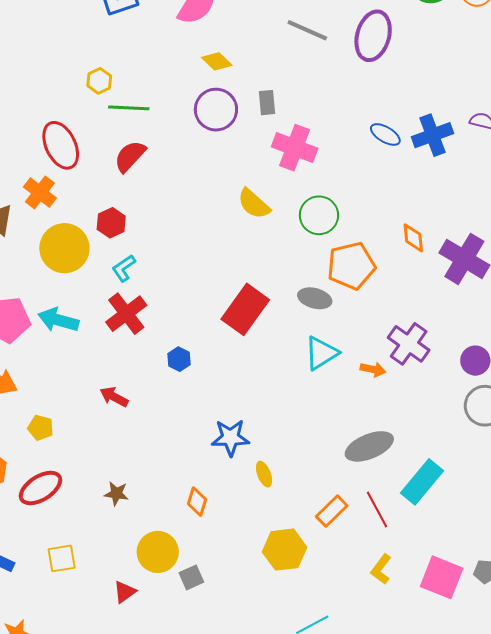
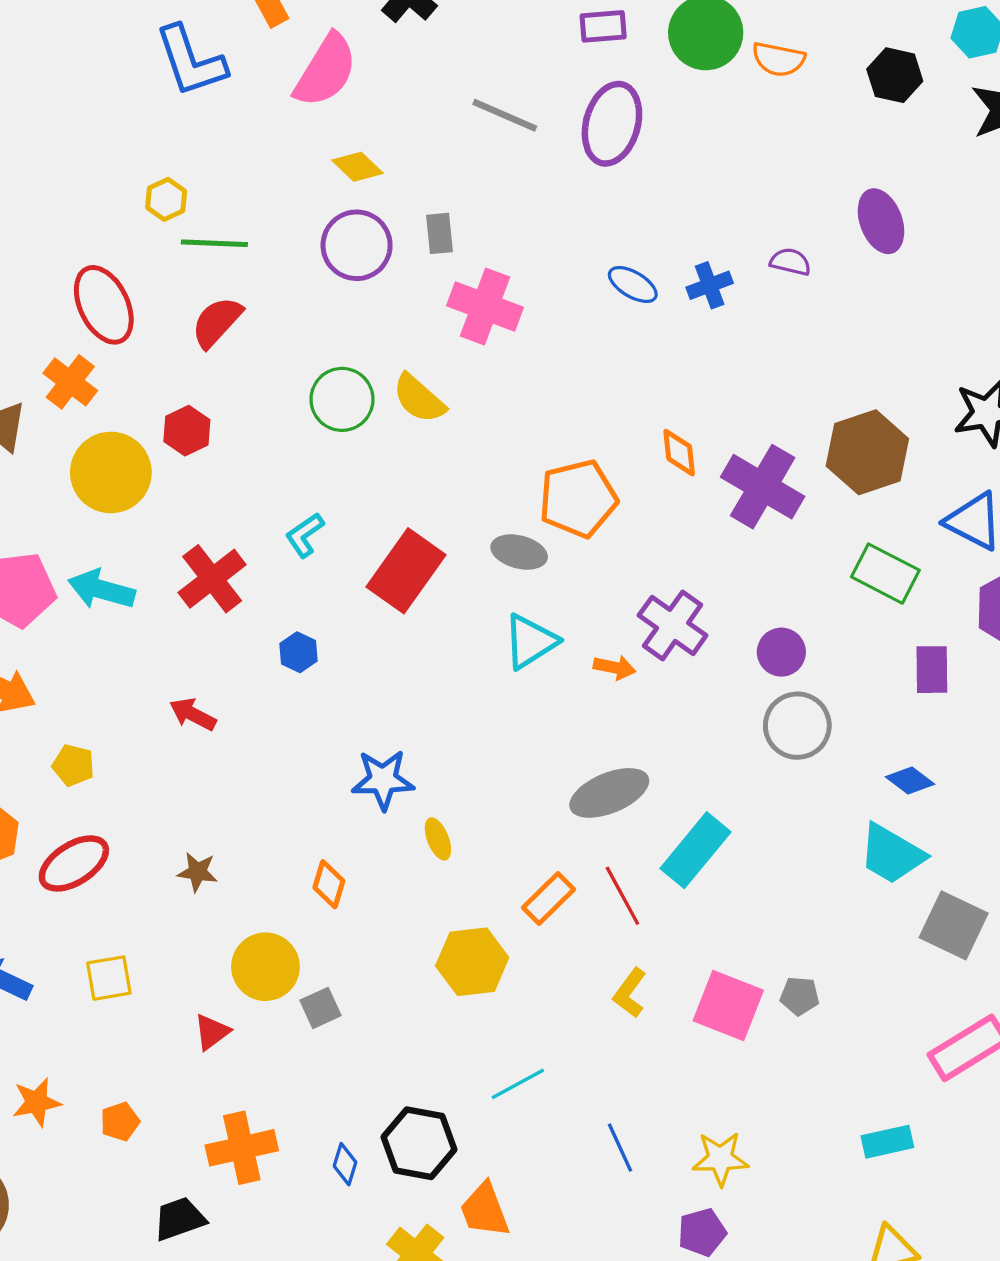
blue cross: (432, 135) -> (710, 285), size x0.7
green circle: (319, 215) -> (342, 399), moved
cyan L-shape: (124, 268) -> (305, 535), moved

